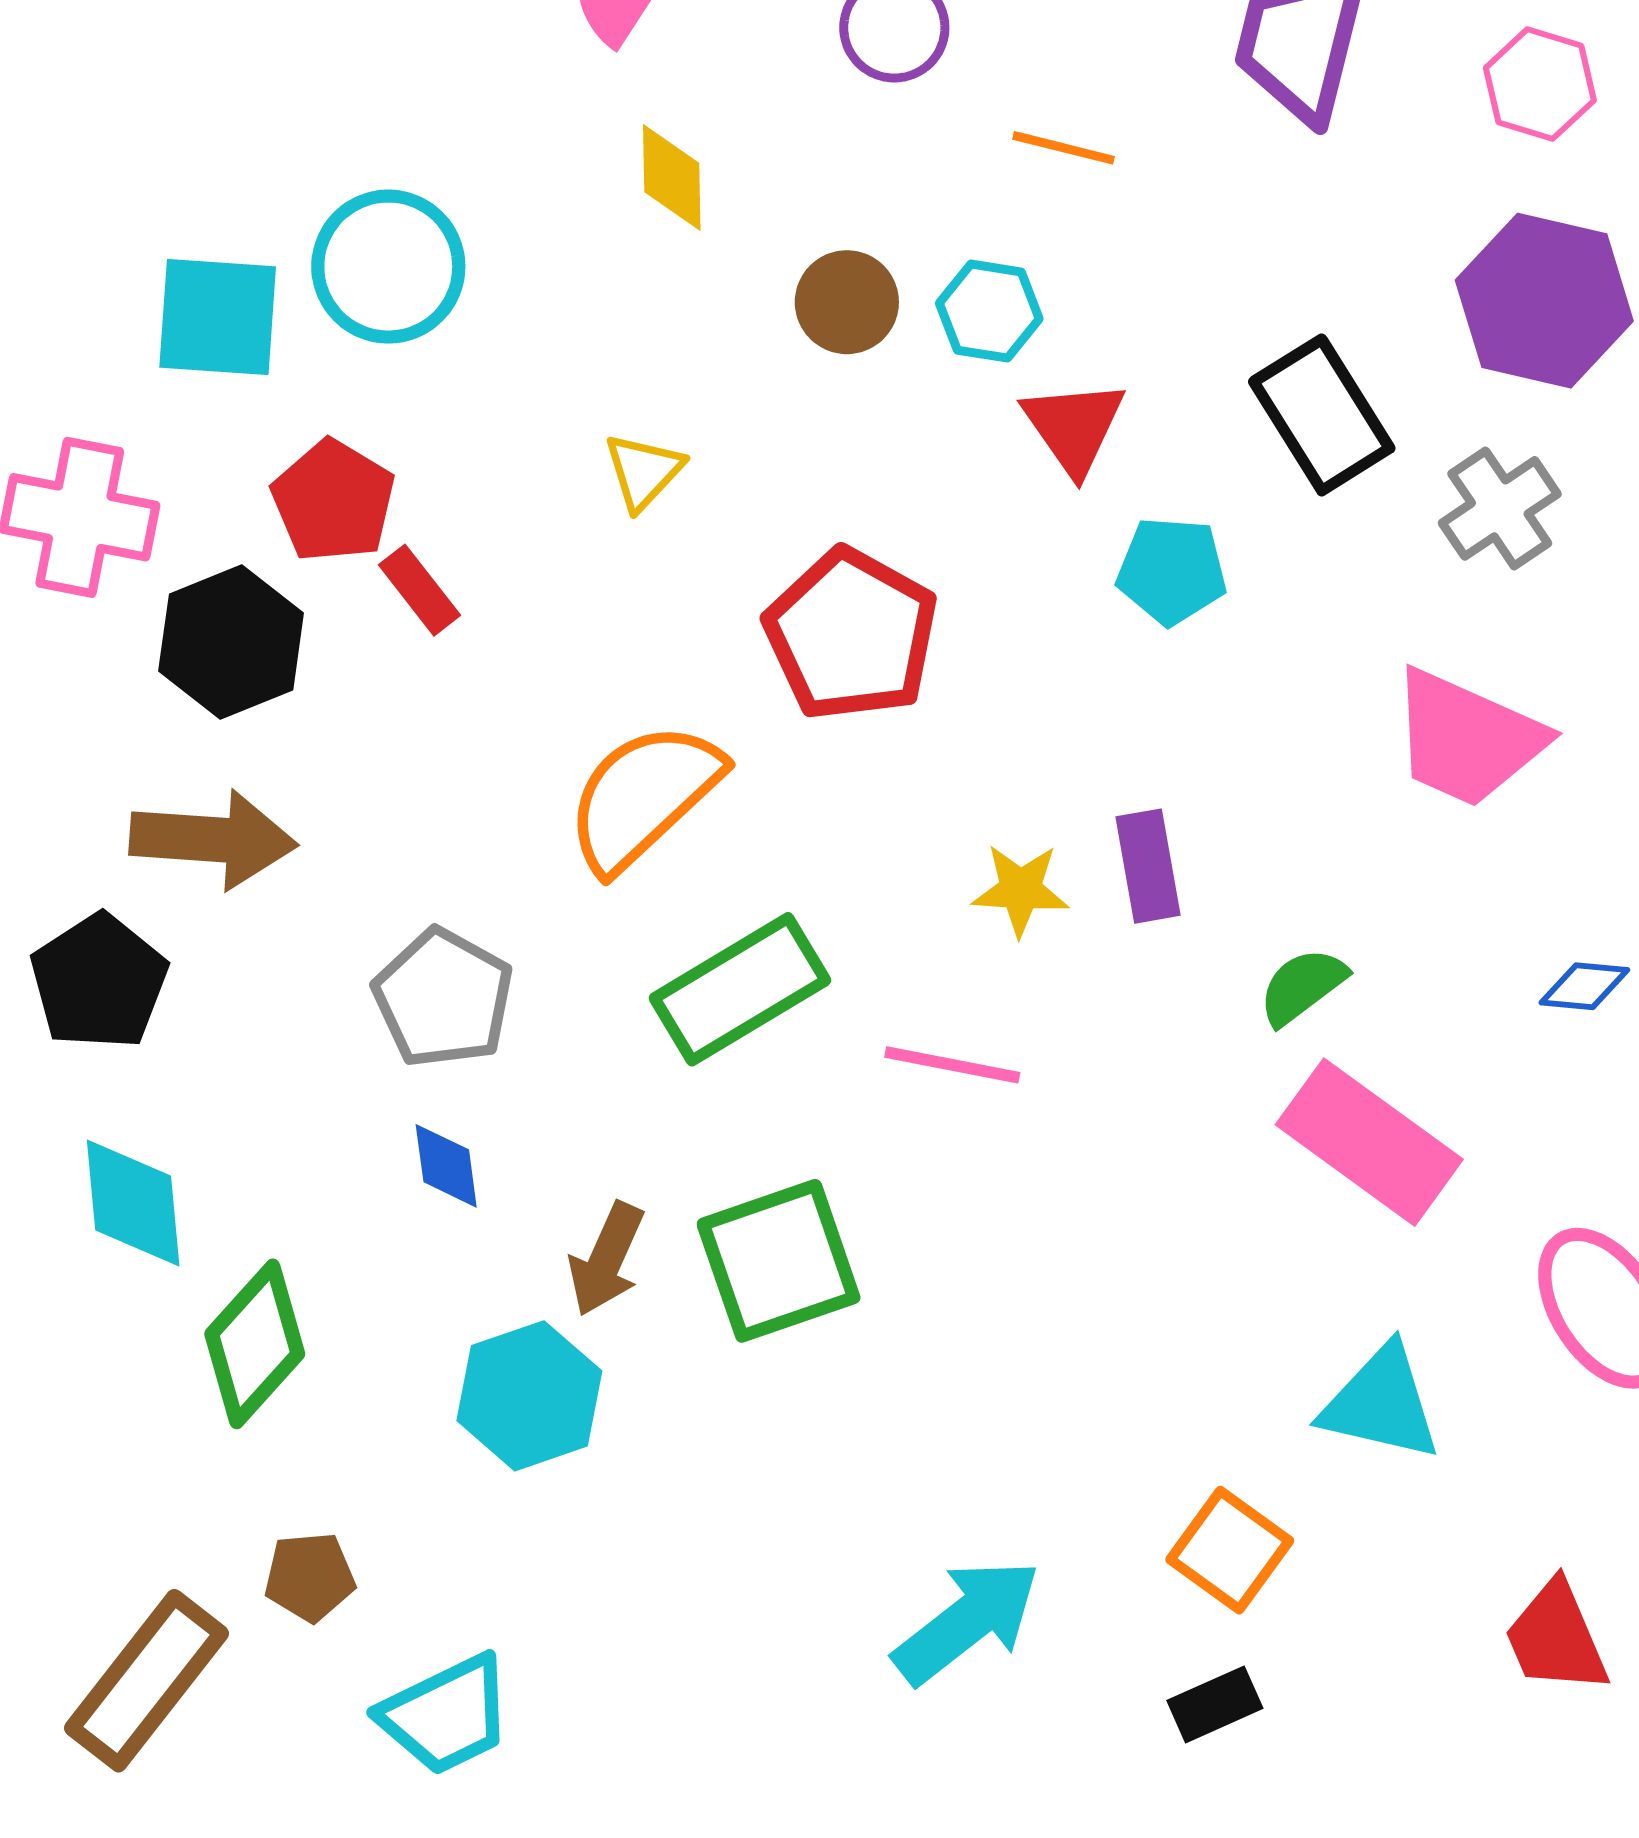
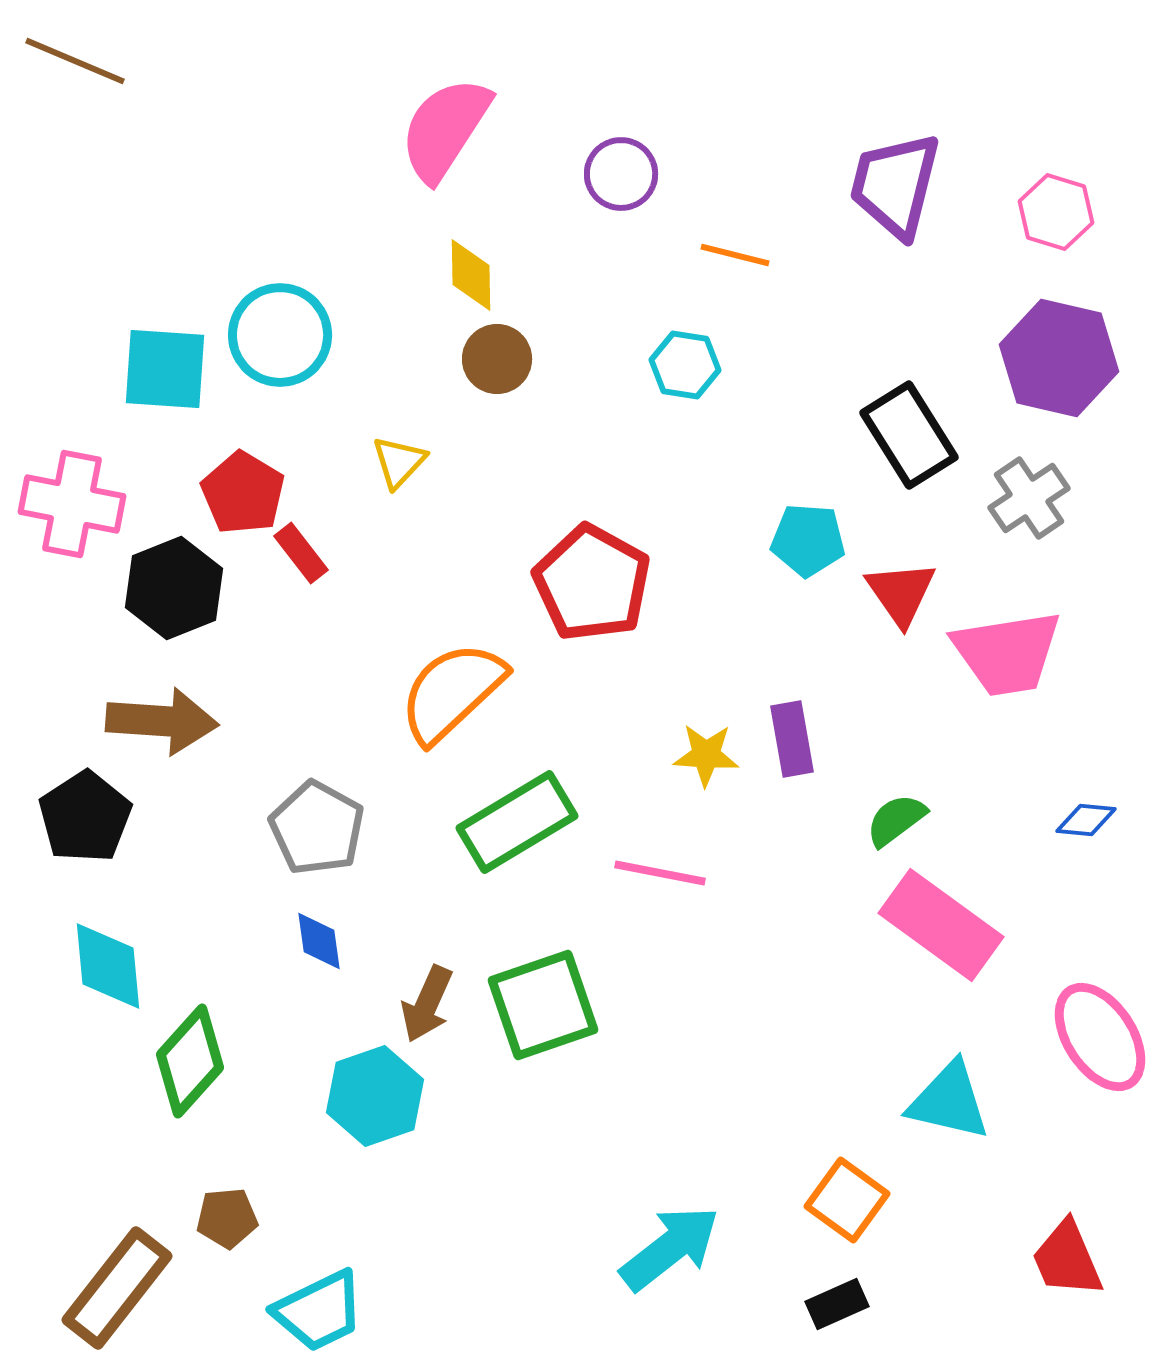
brown circle: (847, 302) -> (497, 359), moved
red triangle: (1074, 427) -> (901, 593), moved
yellow triangle: (644, 471) -> (399, 462), moved
pink trapezoid: (1467, 738) -> (1007, 653), turned -33

